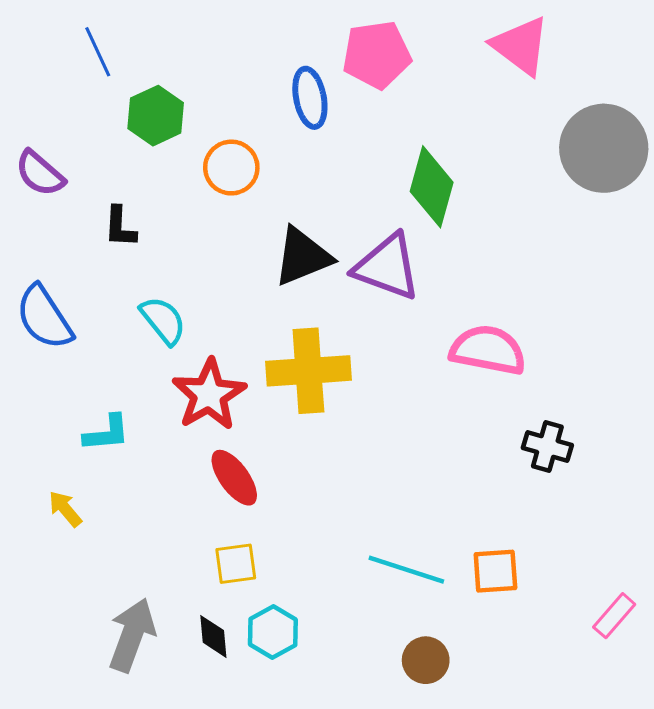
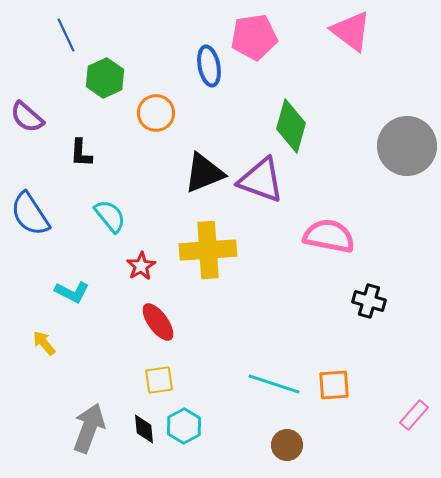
gray circle: (604, 148) -> (407, 146), moved
red star: (209, 395) -> (141, 266), size x0.6
cyan L-shape: (107, 433) -> (72, 292), turned 32

